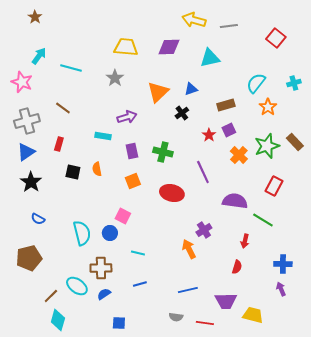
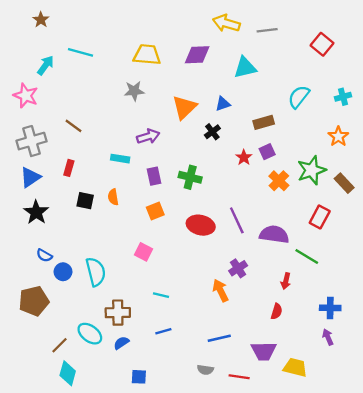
cyan line: (71, 68) -> (80, 52), moved
gray star: (115, 78) -> (134, 91), turned 30
orange star: (268, 107) -> (338, 136), moved
brown rectangle: (295, 142) -> (344, 183), moved
purple line: (203, 172) -> (237, 220), moved
blue circle: (110, 233) -> (63, 272), moved

